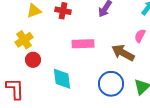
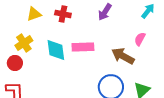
red circle: (33, 60) -> (15, 63), moved
cyan diamond: (62, 79) -> (56, 50), moved

